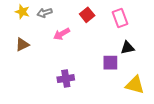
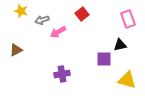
gray arrow: (45, 13) -> (42, 20), moved
pink rectangle: (120, 18) -> (128, 19), moved
brown triangle: (22, 45) -> (16, 50), moved

